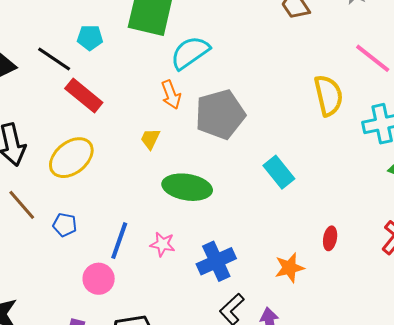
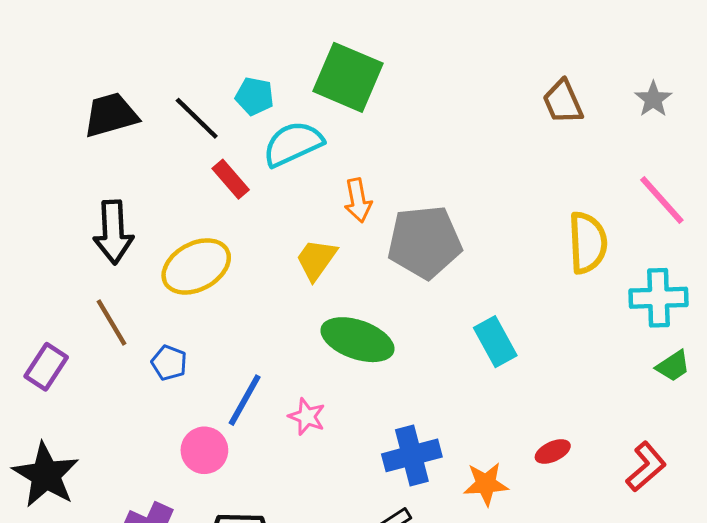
cyan semicircle: (190, 53) -> (293, 144), moved
red rectangle: (84, 96) -> (231, 179), size x0.7
yellow trapezoid: (150, 139) -> (316, 259), size x1.4
red ellipse: (330, 238) -> (553, 452), turned 45
blue cross: (216, 261) -> (412, 455), moved

